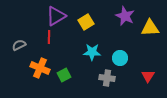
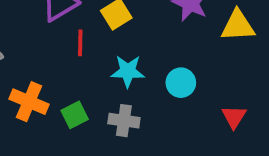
red line: (49, 37) -> (80, 43), moved
gray cross: (107, 78) -> (124, 121), moved

